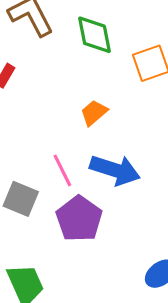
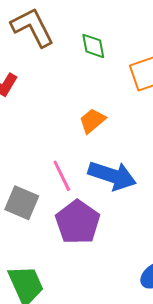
green diamond: (94, 35) -> (93, 46), size x0.7

